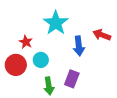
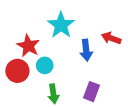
red star: (26, 42) -> (28, 46), size x1.5
purple rectangle: (72, 79) -> (92, 92), moved

